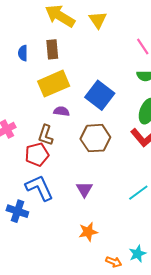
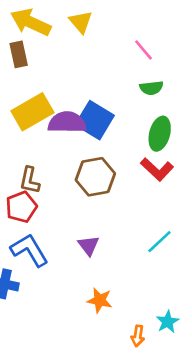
brown rectangle: (52, 49) -> (19, 54), moved
purple semicircle: (61, 111) -> (67, 122), moved, size x1.8
orange star: (88, 232) -> (100, 300), turned 30
orange arrow: (114, 262) -> (138, 336), turned 84

